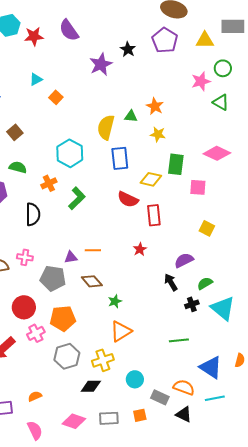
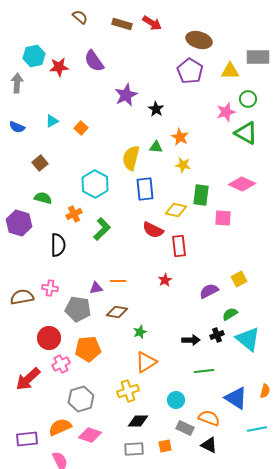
black star: (128, 49) -> (156, 109), moved
cyan triangle: (36, 79) -> (52, 121), moved
green triangle: (221, 102) -> (246, 133), size x1.4
yellow square: (207, 228) -> (239, 279), moved, turned 35
brown diamond: (92, 281) -> (117, 312), turned -40
black arrow: (171, 282) -> (191, 340), moved, turned 120
gray hexagon: (67, 356) -> (81, 399), moved
cyan circle: (135, 379) -> (176, 400), moved
black diamond: (91, 386) -> (138, 421), moved
orange semicircle: (35, 396) -> (60, 427), size x1.6
cyan line: (215, 398) -> (257, 429), moved
pink diamond: (74, 421) -> (90, 435), moved

